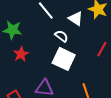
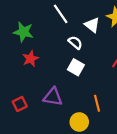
white square: (64, 59) -> (76, 67), size x0.7

